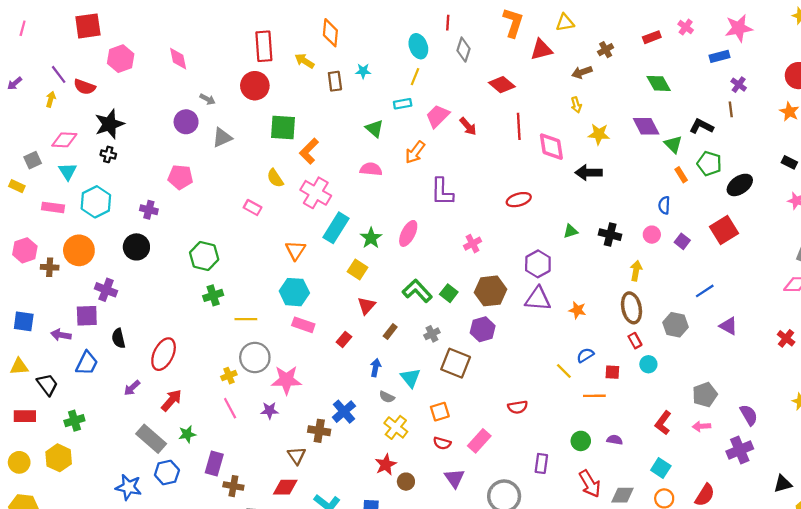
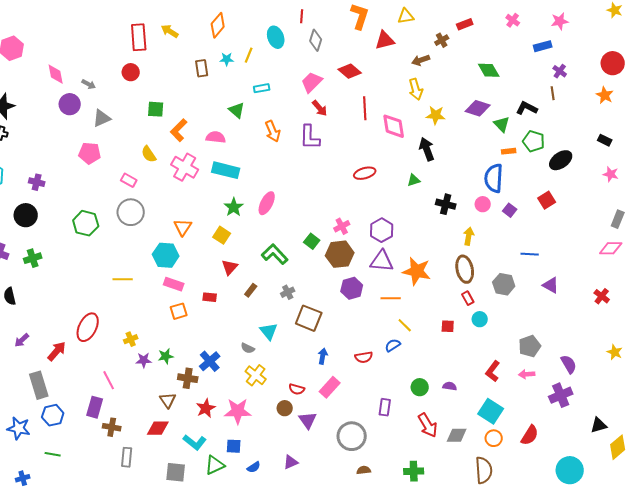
pink star: (739, 28) -> (560, 21), size x0.7
orange diamond: (330, 33) -> (218, 25), moved, turned 35
red rectangle: (652, 37) -> (465, 24), moved
pink diamond: (178, 59) -> (56, 74), moved
yellow arrow: (304, 61) -> (170, 31), moved
yellow line: (415, 77) -> (249, 55), moved
red circle: (255, 86) -> (131, 72), size x0.7
yellow arrow: (576, 105) -> (416, 89), size x1.5
pink trapezoid: (438, 116) -> (312, 82), moved
purple diamond: (646, 126) -> (478, 108), turned -45
green square: (283, 127) -> (156, 109), size x0.7
orange arrow: (415, 152) -> (273, 131), turned -60
pink semicircle: (371, 169) -> (216, 137), moved
black arrow: (589, 173) -> (427, 149), turned 70
orange rectangle: (681, 175) -> (509, 151), turned -64
pink pentagon: (180, 177) -> (90, 153), moved
purple L-shape: (442, 192) -> (310, 137), moved
blue semicircle: (664, 205) -> (494, 178), size x1.8
cyan rectangle: (336, 228) -> (226, 170), moved, turned 72
red square: (724, 230) -> (547, 200), size x0.7
green triangle: (571, 231) -> (414, 180), moved
pink cross: (473, 244) -> (342, 226), moved
orange triangle: (295, 250) -> (183, 227), moved
blue line: (705, 291) -> (530, 254), turned 36
green square: (449, 293) -> (312, 241), moved
green cross: (213, 295) -> (33, 258), moved
orange star: (577, 310) -> (417, 271), size x1.8
purple hexagon: (483, 329) -> (352, 288), moved
red rectangle: (344, 339) -> (210, 297), turned 56
red ellipse: (164, 354) -> (88, 327), moved
blue semicircle: (585, 355) -> (393, 345), moved
gray circle: (255, 357) -> (131, 212), moved
blue arrow: (376, 368) -> (323, 356), moved
yellow cross: (229, 376) -> (131, 339), moved
pink star: (286, 380) -> (238, 411), moved
orange line: (594, 396) -> (391, 298), moved
pink line: (230, 408) -> (109, 380), moved
orange square: (440, 412) -> (179, 311), moved
green star: (187, 434) -> (166, 356), moved
gray rectangle: (151, 439) -> (39, 385), turned 32
red star: (386, 465) -> (206, 408), moved
cyan square: (661, 468) -> (491, 411), size x1.4
brown circle: (406, 482) -> (285, 408), moved

